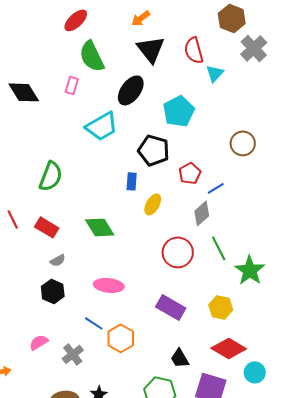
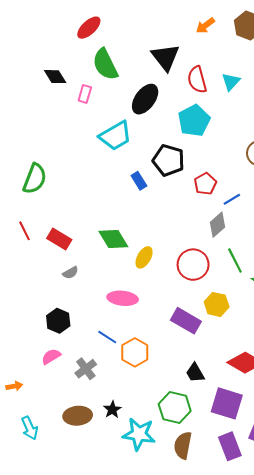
orange arrow: (141, 18) -> (205, 26), moved
red semicircle: (194, 50) -> (197, 80), moved
black diamond: (24, 92) -> (55, 77), moved, size x0.7
green semicircle: (51, 176) -> (35, 179), moved
blue rectangle: (132, 181) -> (139, 181), moved, turned -36
yellow ellipse: (153, 204) -> (144, 257), moved
black hexagon: (53, 291) -> (58, 321), moved
yellow hexagon: (221, 307) -> (217, 304), moved

